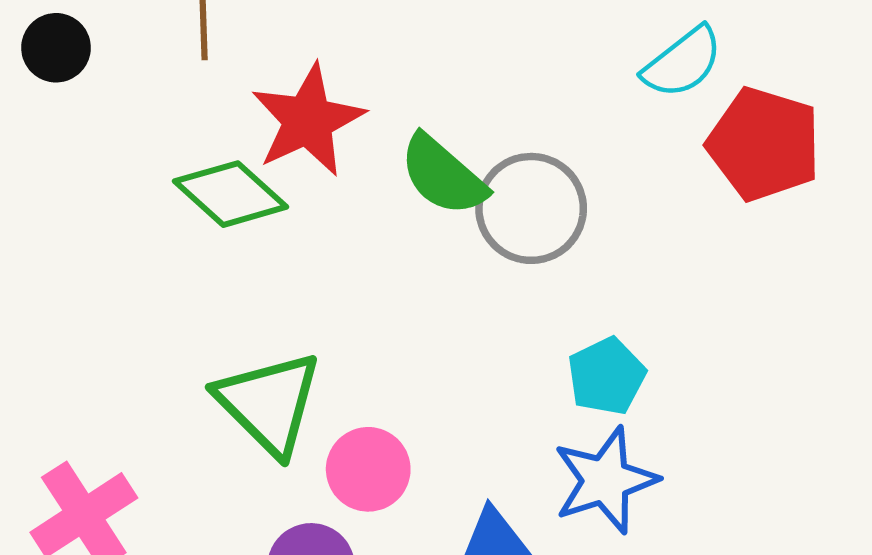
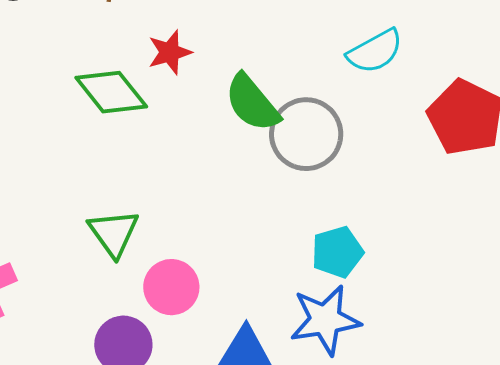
cyan semicircle: (683, 62) -> (375, 51), moved
red star: (308, 120) -> (170, 52), size x0.6
green triangle: (269, 403) -> (114, 233), size x0.7

